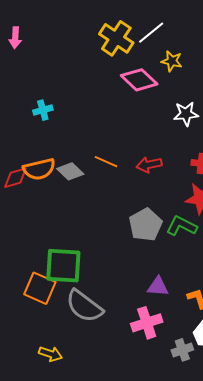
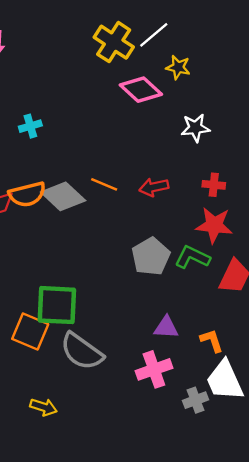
gray diamond: (70, 171) -> (63, 196), size x1.4

